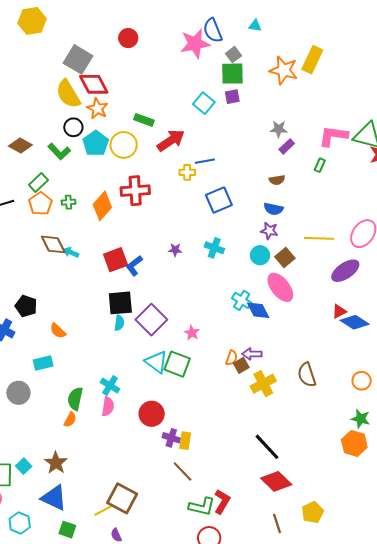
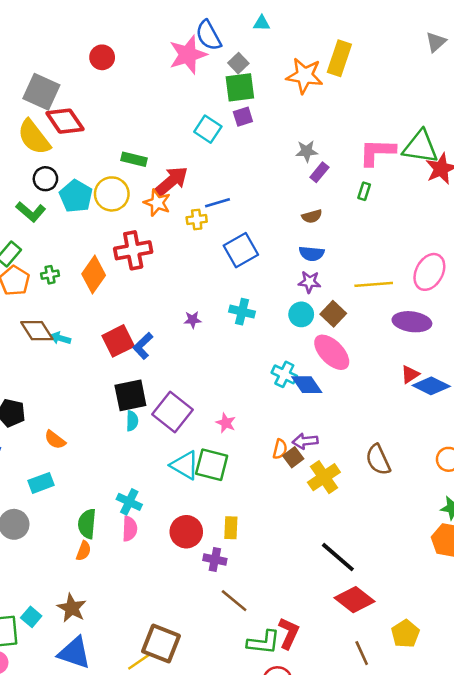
orange star: (97, 109) -> (157, 203), moved
purple ellipse: (345, 271) -> (412, 322), turned 48
yellow rectangle: (185, 441) -> (231, 528), moved

